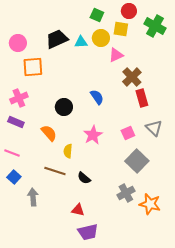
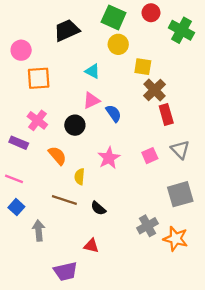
green square: (97, 15) -> (114, 17), size x1.5
yellow square: (121, 29) -> (143, 67), moved
black trapezoid: (57, 39) -> (67, 30), moved
cyan triangle: (81, 42) -> (92, 71), moved, turned 32
pink triangle: (116, 55) -> (91, 101), moved
pink cross: (19, 98) -> (37, 120), moved, turned -30
gray square: (137, 161) -> (180, 194), moved, turned 30
purple trapezoid: (88, 232) -> (66, 271), moved

